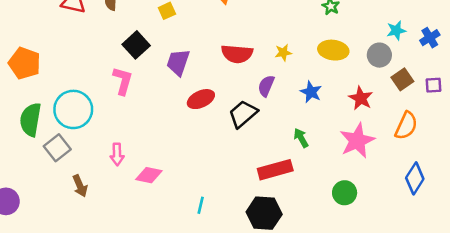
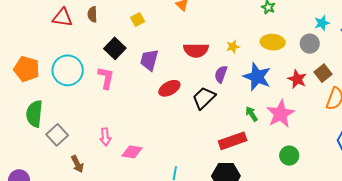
brown square: (402, 79) -> (323, 73), moved
blue star: (311, 92) -> (257, 77), size x1.6
cyan circle: (73, 109) -> (68, 70), moved
pink star: (357, 141) -> (281, 114), moved

